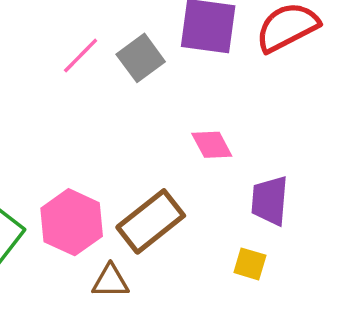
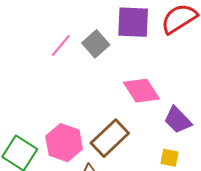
pink diamond: (212, 145) -> (141, 91), size x1.5
purple trapezoid: (270, 201) -> (178, 120), turned -44

